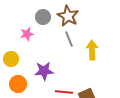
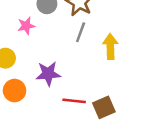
gray line: (69, 39) -> (81, 32), turned 42

